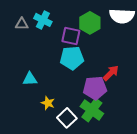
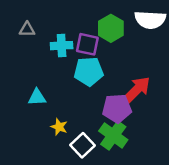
cyan cross: (43, 20) -> (62, 46), moved, turned -30
red arrow: (111, 73) -> (137, 90), size x1.4

